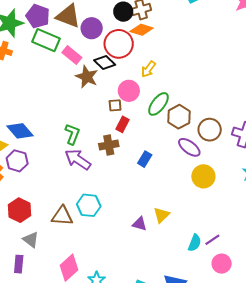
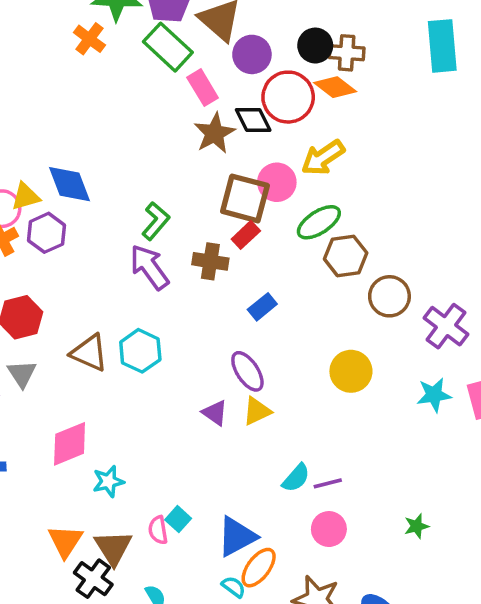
yellow arrow: (148, 69) -> (323, 158), size x1.4
brown square: (115, 105) -> (245, 198), size x2.0
purple ellipse: (189, 147) -> (247, 371), moved

